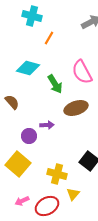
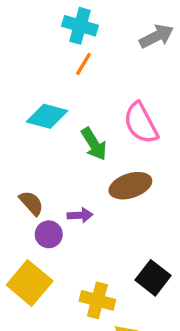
cyan cross: (32, 16) -> (80, 26), moved
brown semicircle: (12, 102) -> (31, 203), moved

